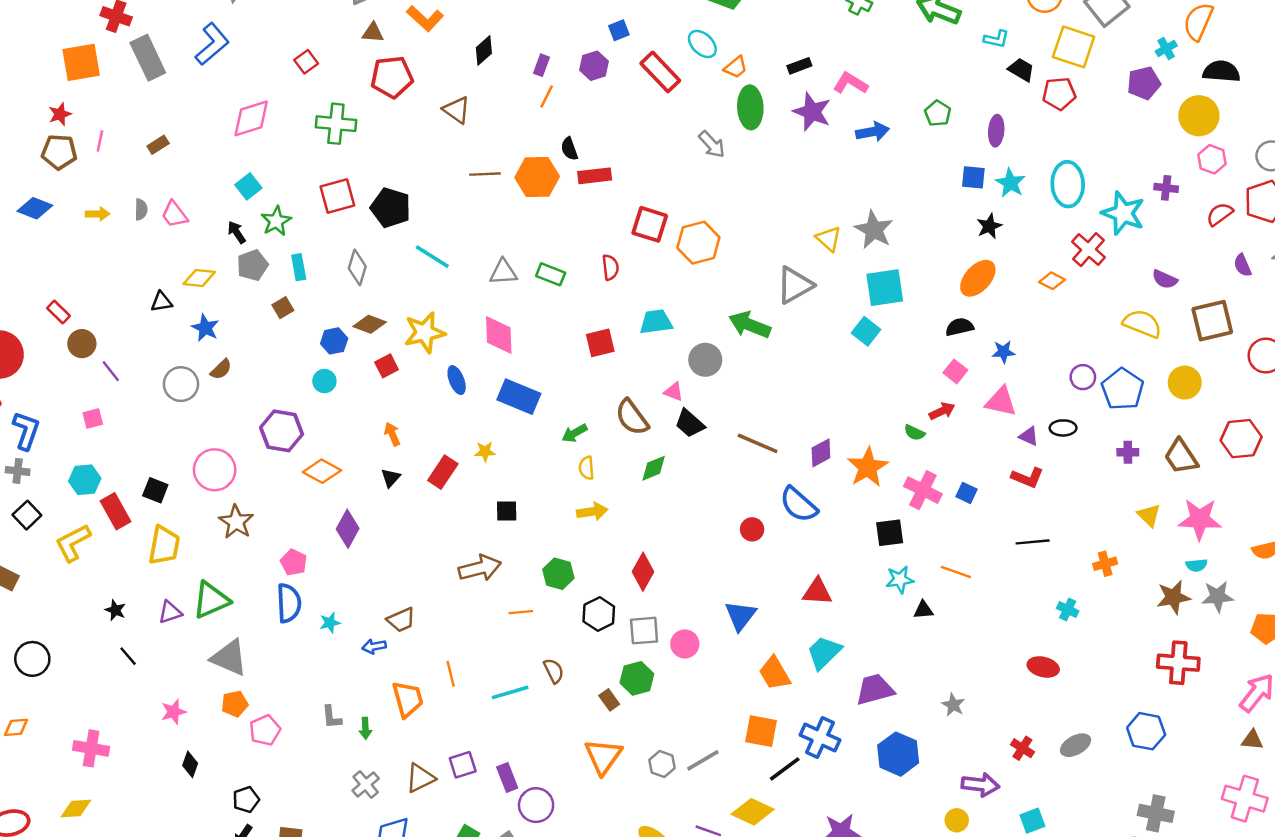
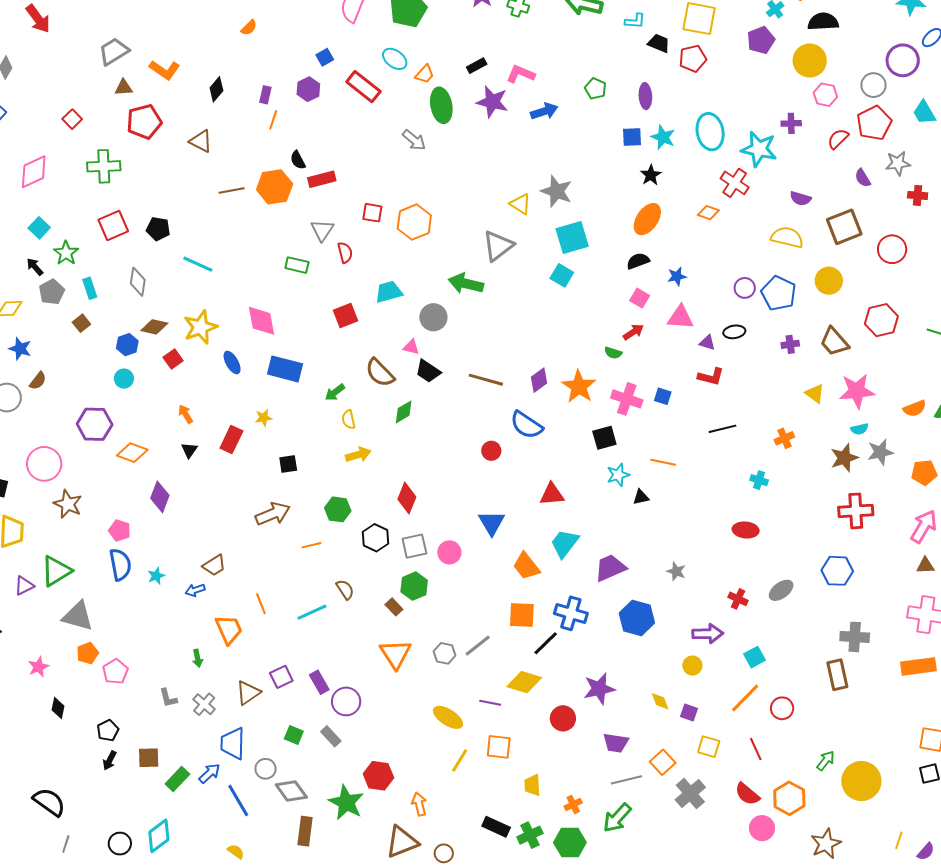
black pentagon: (391, 208) -> (158, 229), size x0.7
red square: (650, 224) -> (372, 213), size x0.7
gray triangle: (503, 272) -> (322, 230), moved, turned -45
gray L-shape: (332, 717) -> (168, 698), moved

